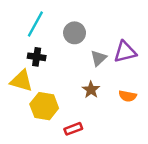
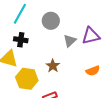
brown star: (91, 90) -> (53, 66), moved
orange semicircle: (128, 96) -> (93, 71), turned -32

